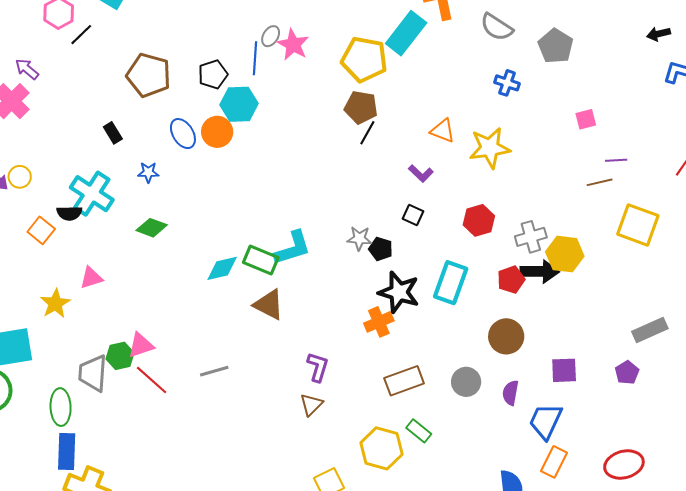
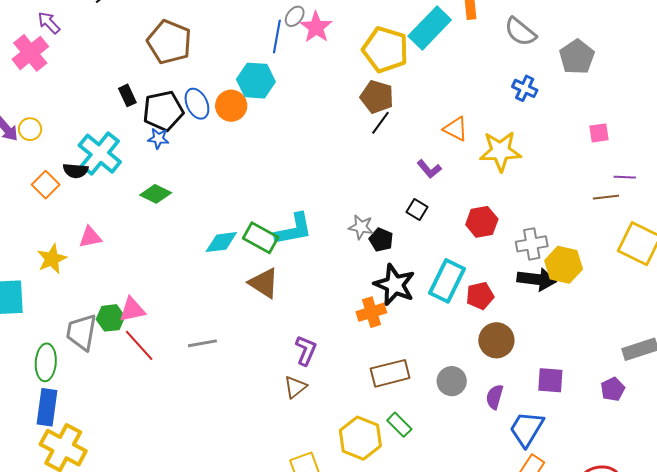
black pentagon: (213, 74) -> (163, 111), moved, size x1.4
red pentagon: (511, 280) -> (480, 296), moved

